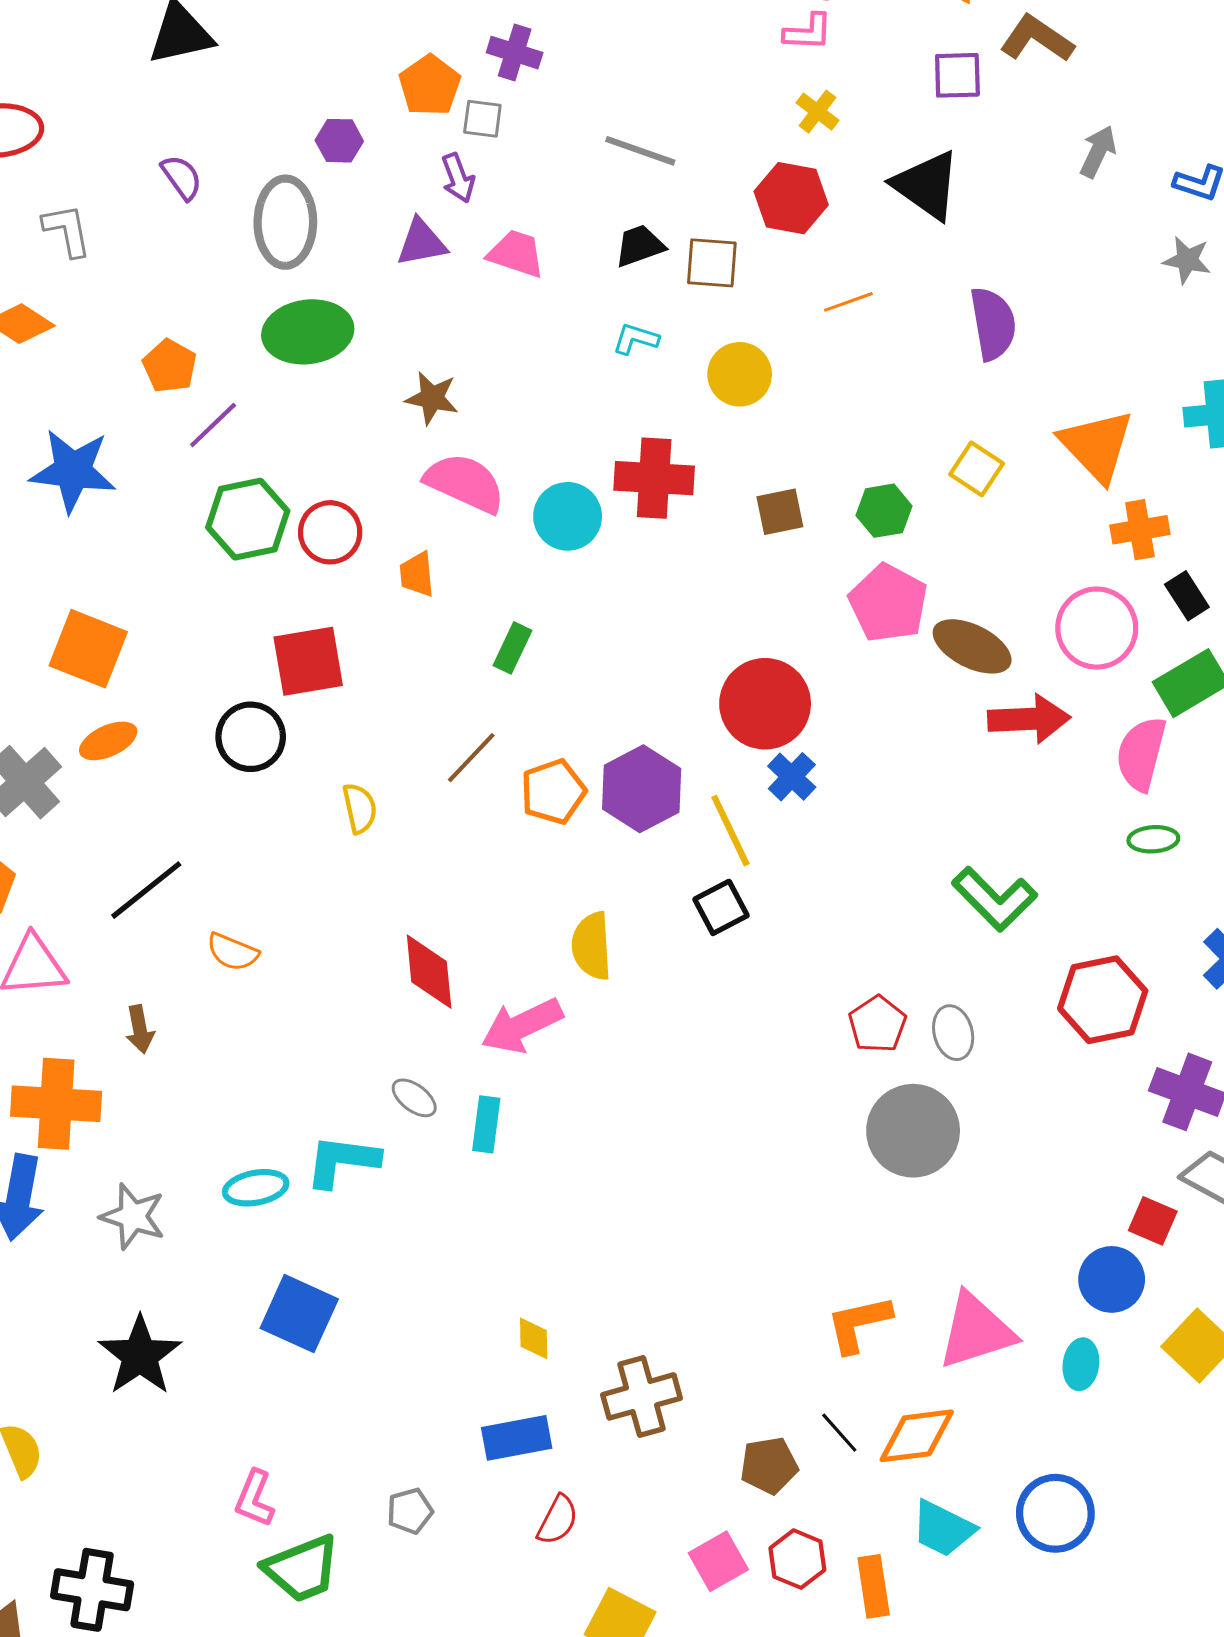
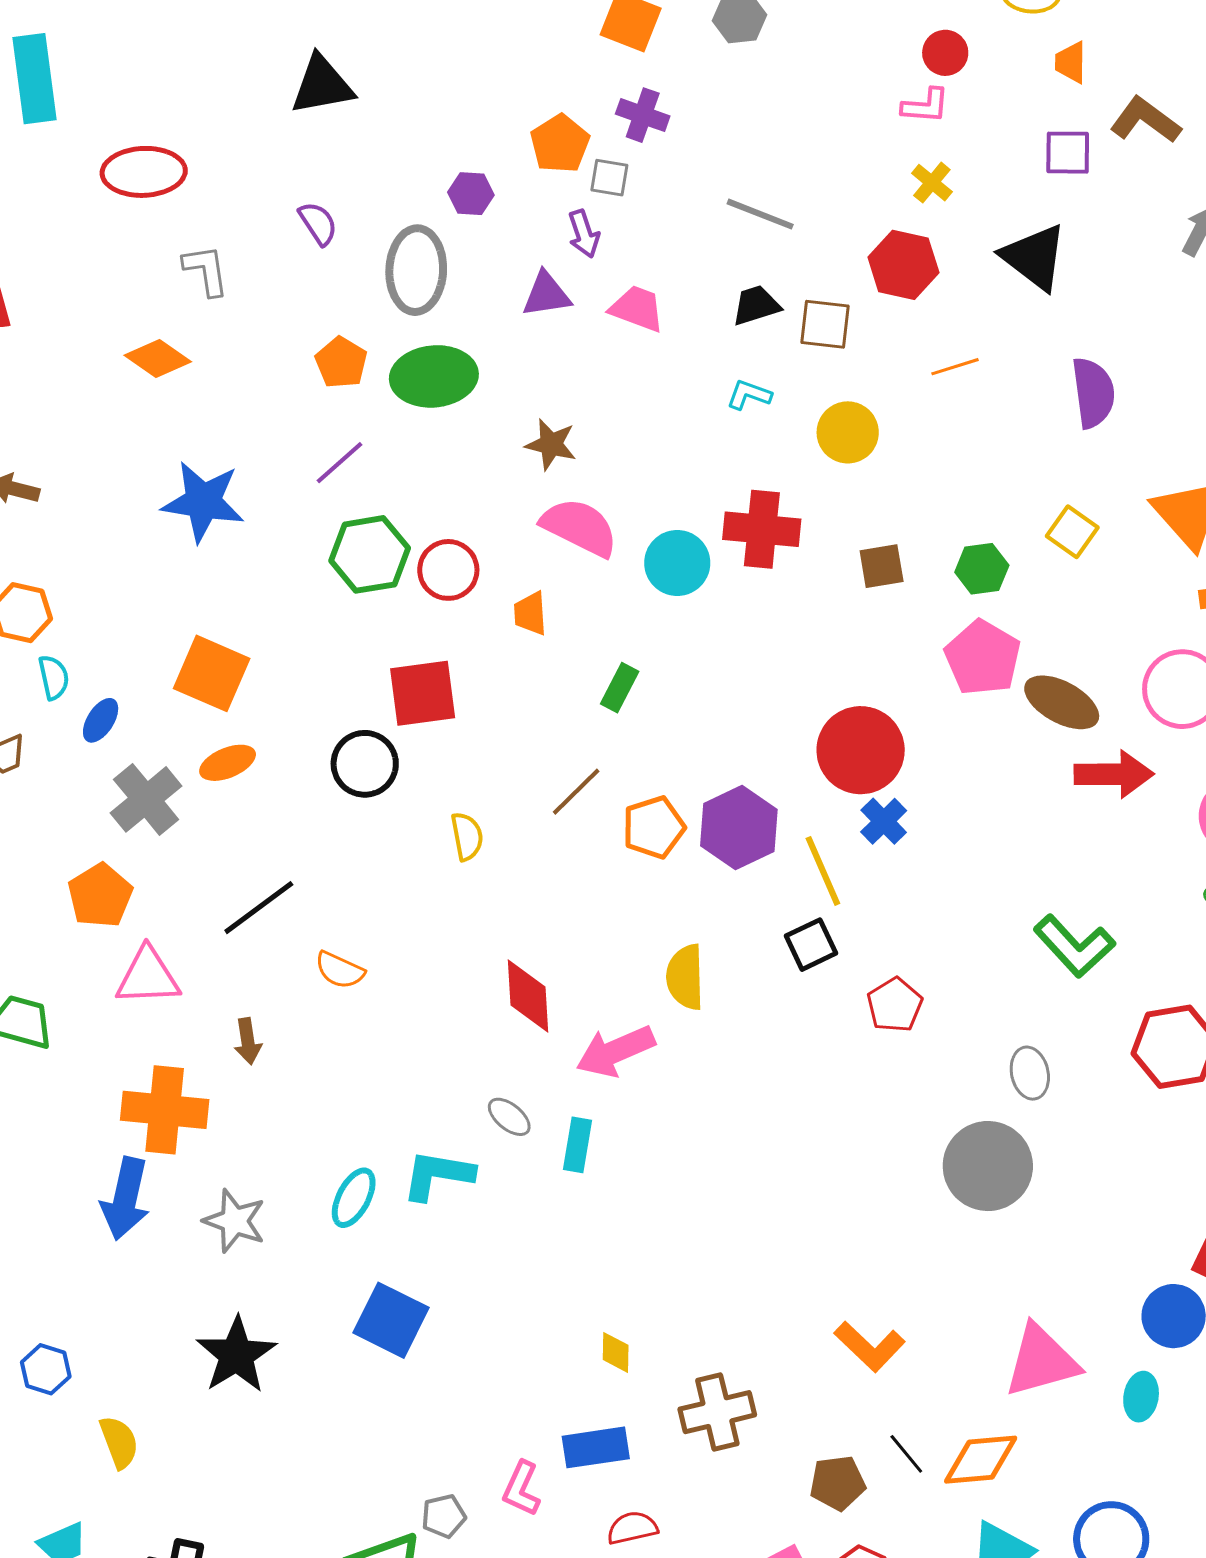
orange pentagon: (170, 366) -> (341, 362), moved
red pentagon: (877, 1024) -> (895, 1005), moved
cyan ellipse: (256, 1188) -> (354, 1198), turned -54
orange L-shape: (859, 1324) -> (870, 1346), moved, turned -126
pink L-shape: (255, 1498) -> (521, 1489), moved
gray pentagon: (410, 1511) -> (444, 1516), moved
red semicircle: (558, 1520) -> (632, 1528), turned -132

